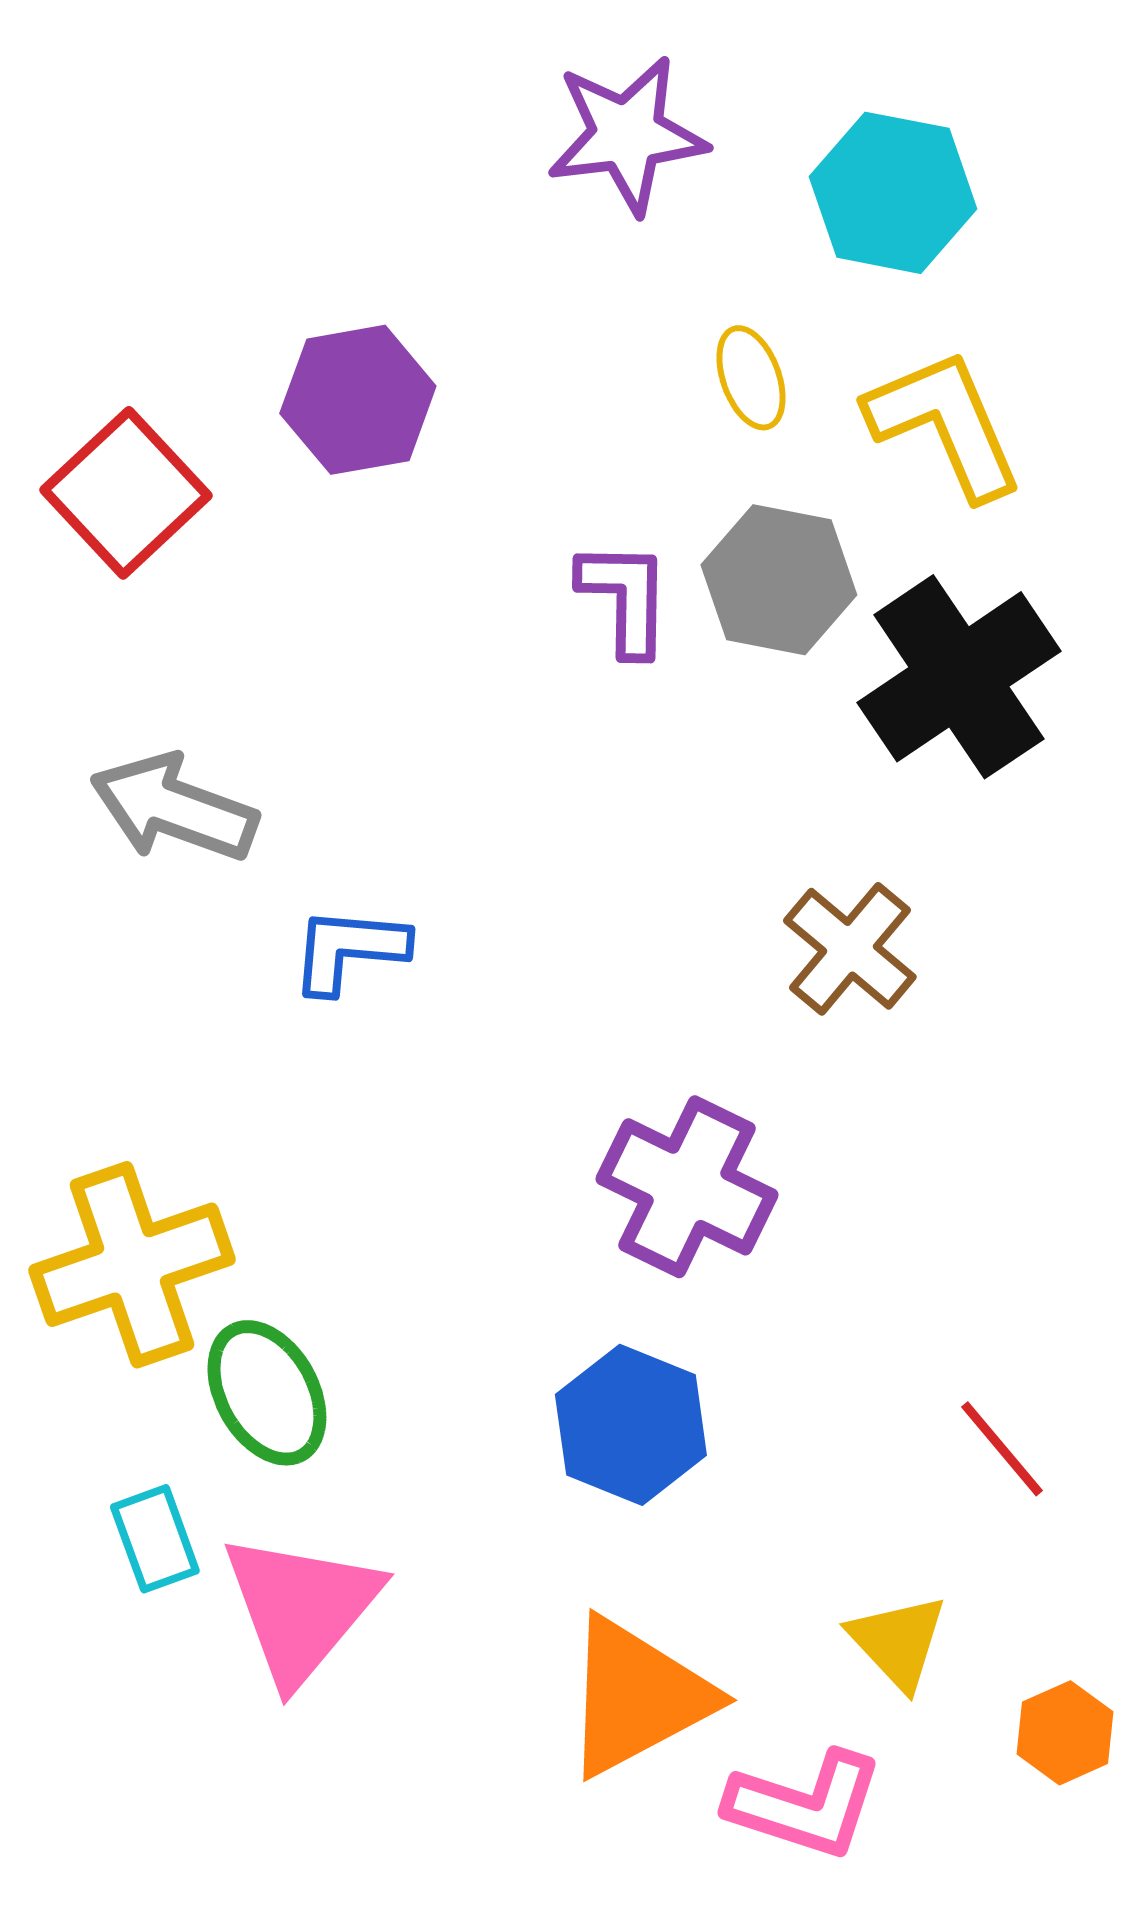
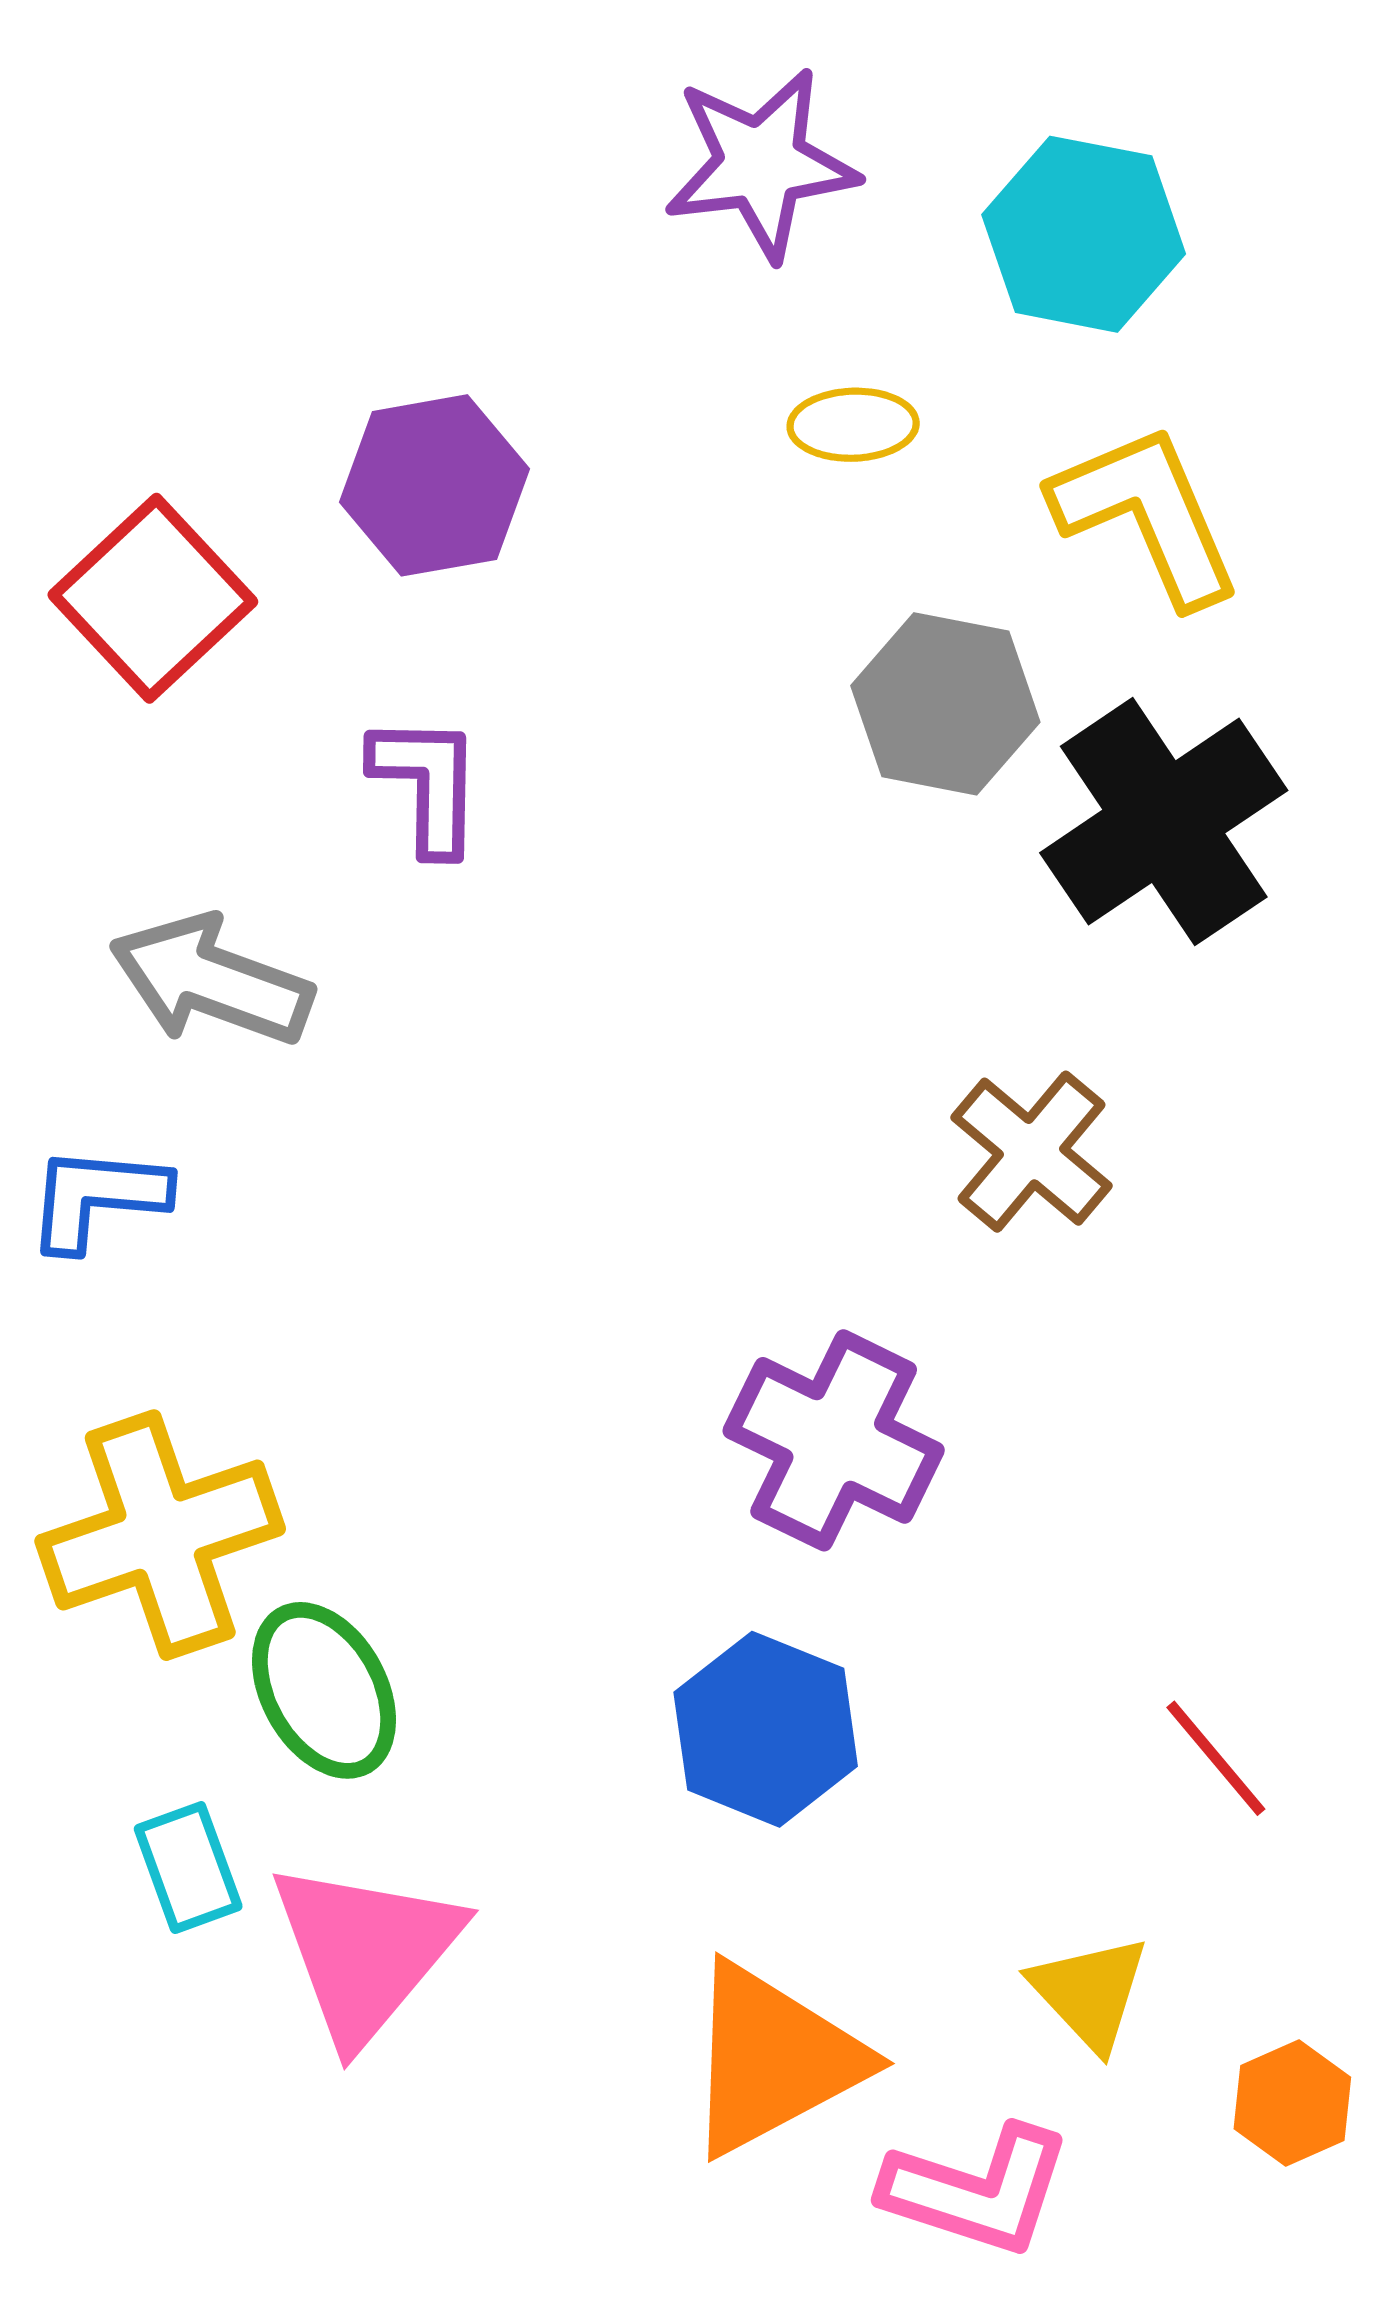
yellow ellipse: (751, 378) -> (853, 425), moved, turned -72
purple L-shape: (625, 598) -> (427, 784), moved
blue L-shape: (349, 950) -> (97, 1198), moved

